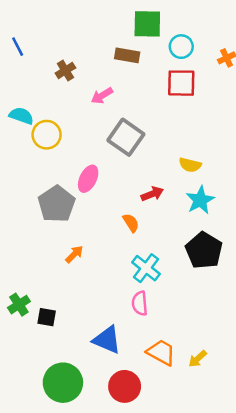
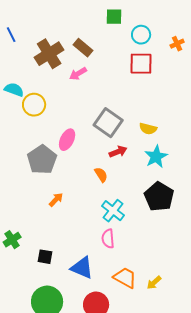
green square: (147, 24) -> (114, 17), size x0.7
brown rectangle: (127, 55) -> (83, 48), moved, turned 30
brown cross: (65, 70) -> (49, 54), size x1.8
gray square: (126, 137) -> (108, 123), moved
black square: (47, 317) -> (45, 257), moved

